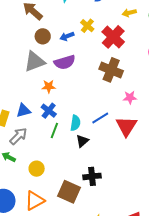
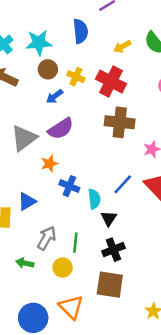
brown circle: (43, 36) -> (48, 69), moved
blue cross: (49, 111) -> (69, 186), moved
green line: (54, 130) -> (75, 243), moved
gray arrow: (18, 136) -> (47, 238), moved
black cross: (92, 176) -> (113, 250), moved
orange triangle: (35, 201) -> (71, 307), turned -30

